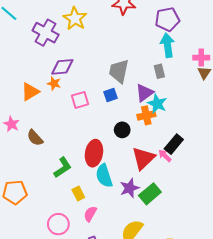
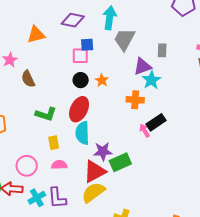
cyan arrow: (168, 45) -> (110, 18), moved
orange star: (54, 83) -> (102, 80), moved
blue square: (111, 95) -> (87, 45), moved
orange cross: (146, 115) -> (135, 100), moved
black circle: (122, 130) -> (81, 80), moved
red triangle: (143, 158) -> (95, 171), moved
green L-shape: (63, 167) -> (46, 114), turned 35
pink semicircle: (90, 214) -> (59, 165), turned 42

